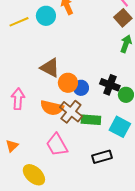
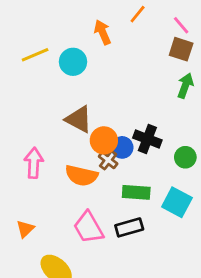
cyan circle: (46, 16) -> (73, 62), moved
brown square: (123, 18) -> (181, 49), turned -30
black cross: (110, 85) -> (147, 139), moved
brown cross: (71, 112) -> (108, 160), moved, size x0.6
black rectangle: (102, 157) -> (129, 227), moved

